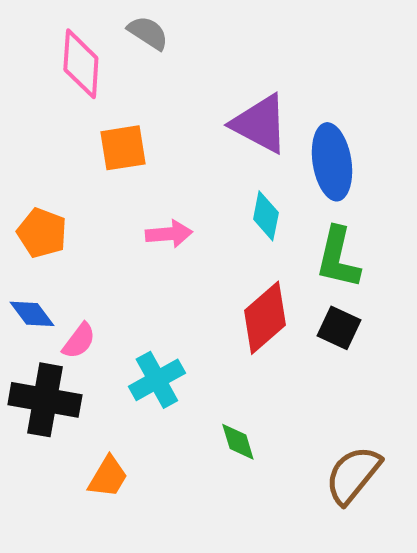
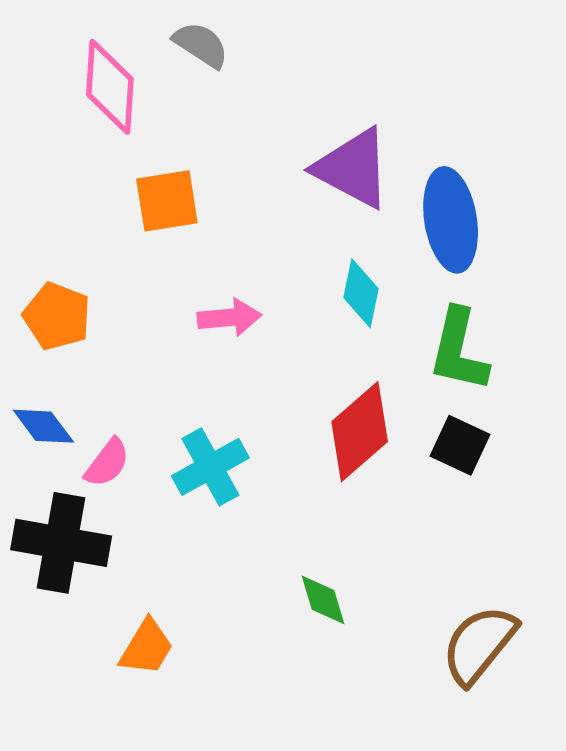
cyan cross: (157, 380) -> (210, 467), moved

